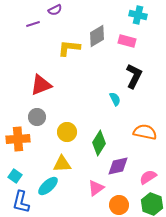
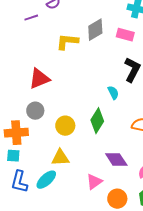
green diamond: (99, 143) -> (97, 121), moved
purple diamond: (118, 166) -> (116, 160), turned 70
cyan square: (15, 176) -> (13, 156), moved, turned -32
blue L-shape: (21, 202) -> (19, 182), moved

